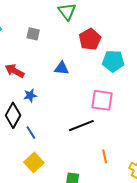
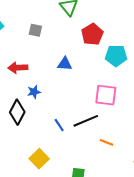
red arrow: (15, 71) -> (18, 68), turned -30
blue line: (31, 133) -> (59, 125), moved
orange line: (105, 156) -> (107, 142), moved, turned -56

